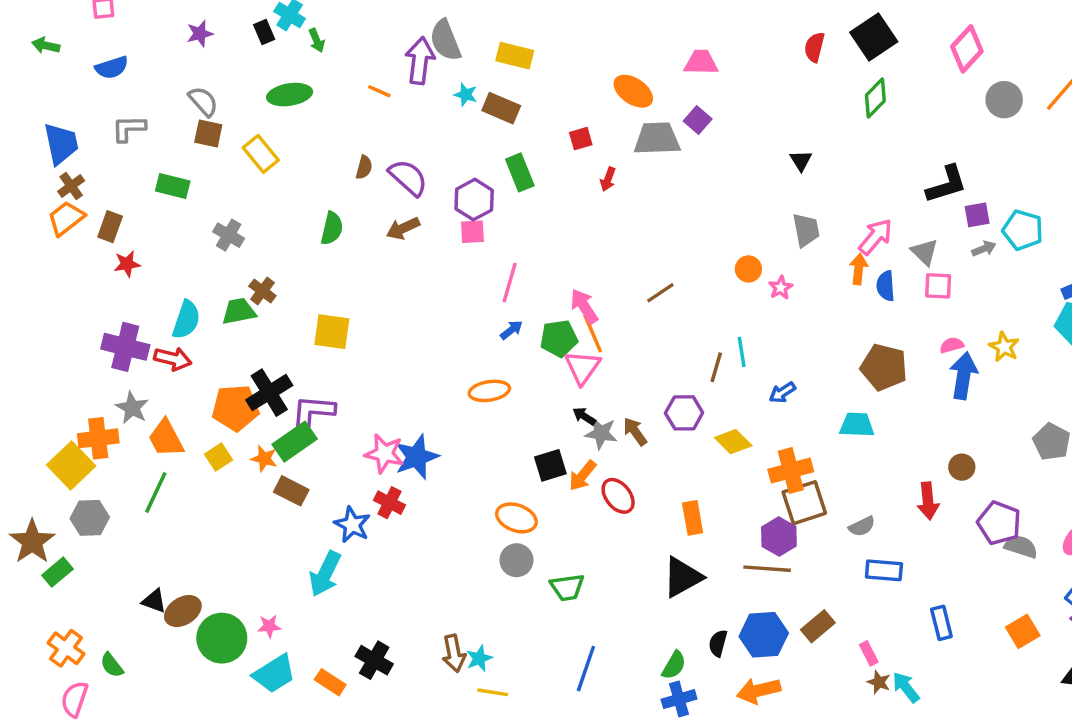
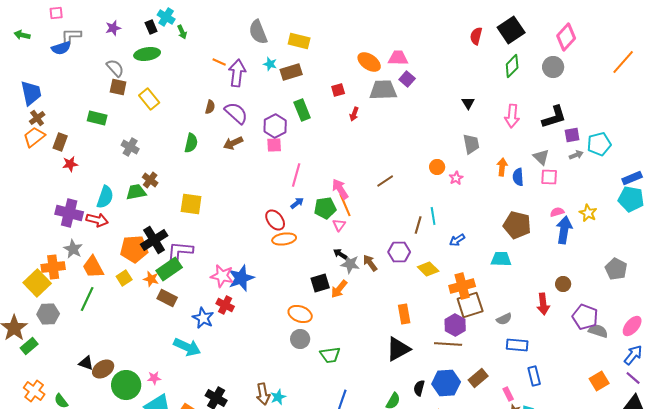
purple arrow: (420, 61) -> (237, 73), moved
pink trapezoid: (701, 62) -> (398, 58), moved
green ellipse: (290, 95) -> (147, 54), moved
gray circle: (1004, 100) -> (553, 67), moved
brown rectangle: (501, 108) -> (291, 72), turned -40
gray L-shape: (129, 128) -> (71, 36), moved
cyan pentagon: (1023, 230) -> (599, 144), turned -30
pink arrow: (875, 237) -> (512, 116), moved, turned 145
pink triangle: (582, 367) -> (339, 225), size x0.6
red ellipse: (618, 496) -> (275, 220), moved
cyan arrow: (325, 574) -> (187, 347), turned -92
blue rectangle: (941, 623) -> (534, 376), moved

